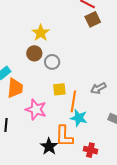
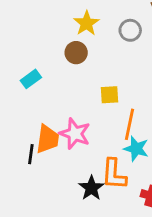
gray circle: (52, 62) -> (130, 30), moved
orange trapezoid: (15, 88) -> (48, 139), moved
yellow square: (59, 89) -> (110, 95), moved

